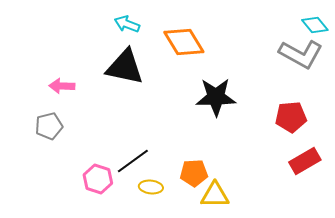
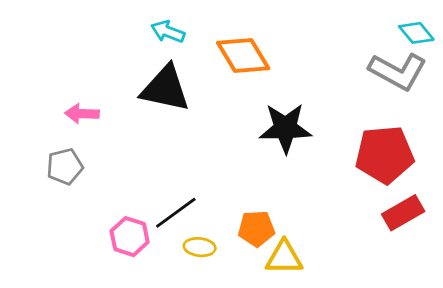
red pentagon: (291, 117) -> (385, 155), size x1.4

